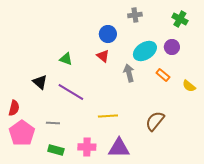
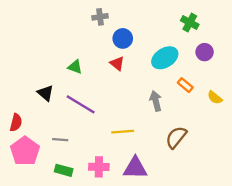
gray cross: (135, 15) -> (100, 17), moved
green cross: (180, 19) -> (190, 23), moved
purple circle: (172, 47) -> (205, 52), moved
gray arrow: (129, 73) -> (156, 101), moved

